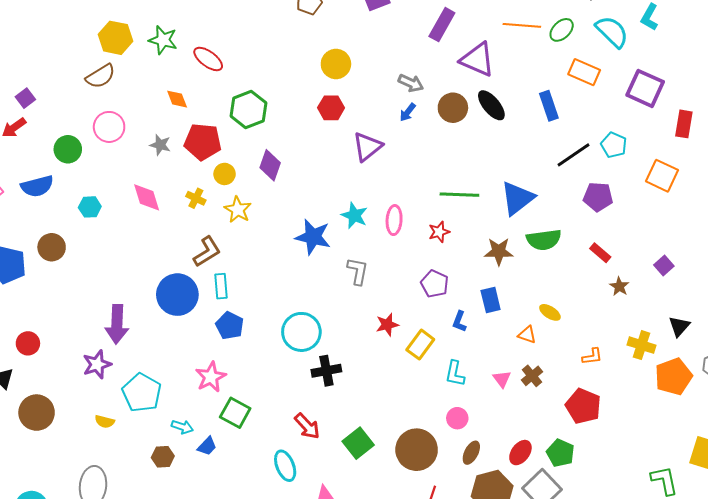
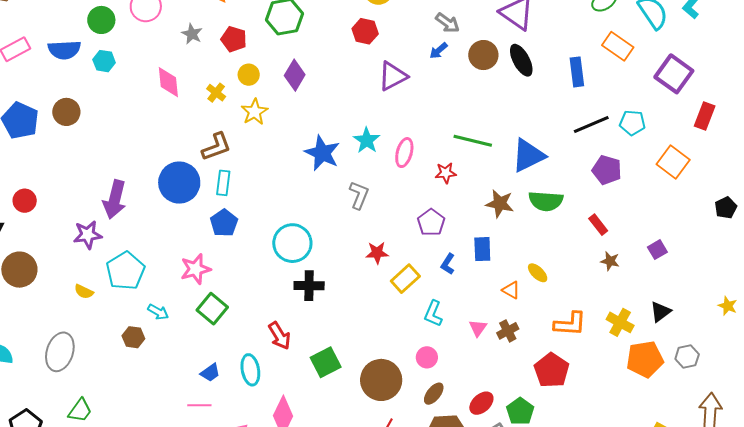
red pentagon: (203, 142) -> (234, 39), size x0.7
cyan pentagon: (614, 145) -> (632, 123), turned -30
cyan hexagon: (90, 207) -> (104, 61), moved
brown star: (619, 286) -> (610, 261), turned -30
orange L-shape: (592, 356) -> (570, 324), size x1.6
blue trapezoid: (207, 446) -> (210, 373), moved

